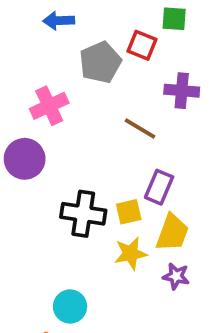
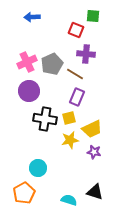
gray pentagon: (100, 62) -> (52, 64), moved
purple cross: (182, 91) -> (86, 54), moved
purple circle: (25, 159) -> (29, 91), moved
purple rectangle: (159, 187) -> (77, 97), moved
yellow trapezoid: (172, 233) -> (92, 129), turned 45

